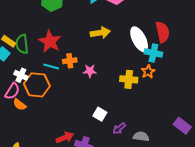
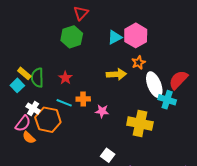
red semicircle: (163, 32) -> (178, 80), turned -130
red star: (50, 41) -> (65, 78), size x0.6
orange star: (148, 72) -> (138, 62), moved
yellow cross: (129, 79) -> (140, 124), size x1.4

